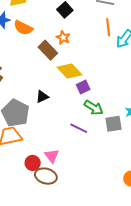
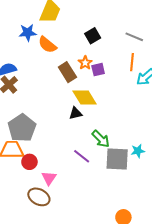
purple square: (83, 87) -> (98, 70), moved
black triangle: (42, 97) -> (76, 113), moved
gray square: (113, 124) -> (117, 159), size x1.4
red circle: (33, 163) -> (29, 162), moved

